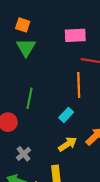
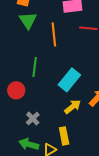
orange line: (79, 85) -> (54, 34), moved
cyan rectangle: (66, 115) -> (69, 80), size x1.6

